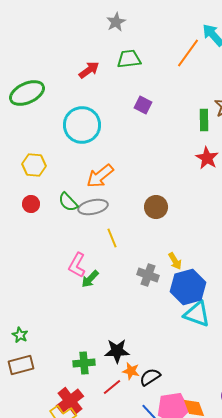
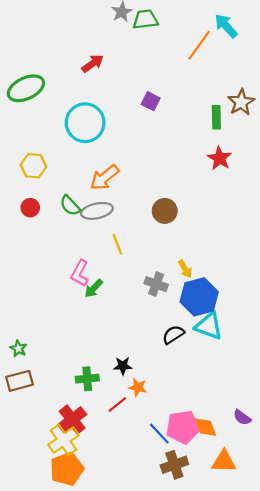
green trapezoid: (129, 59) -> (145, 19), moved
black star: (117, 351) -> (123, 366), size x0.7
black semicircle: (150, 377) -> (173, 335), moved

